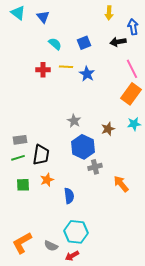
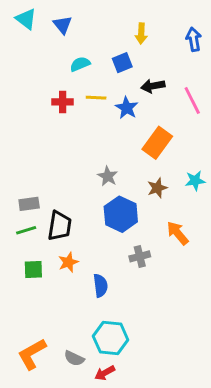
yellow arrow: (109, 13) -> (141, 34), moved
black arrow: (118, 42) -> (153, 86), moved
cyan semicircle: (55, 44) -> (80, 64), turned -64
orange rectangle: (131, 94) -> (157, 143), moved
gray cross: (95, 167) -> (140, 256), moved
orange arrow: (121, 184) -> (178, 233), moved

